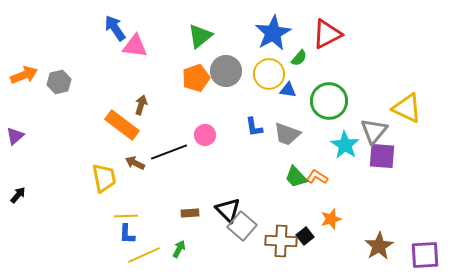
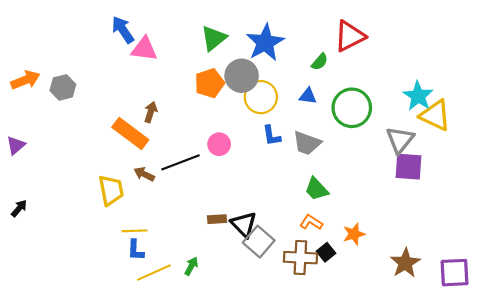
blue star: (273, 33) -> (265, 43), moved
yellow circle: (269, 74) -> (261, 97), moved
cyan star: (345, 145) -> (418, 96), moved
orange L-shape: (317, 177) -> (311, 222), moved
brown rectangle: (190, 213) -> (217, 219), moved

